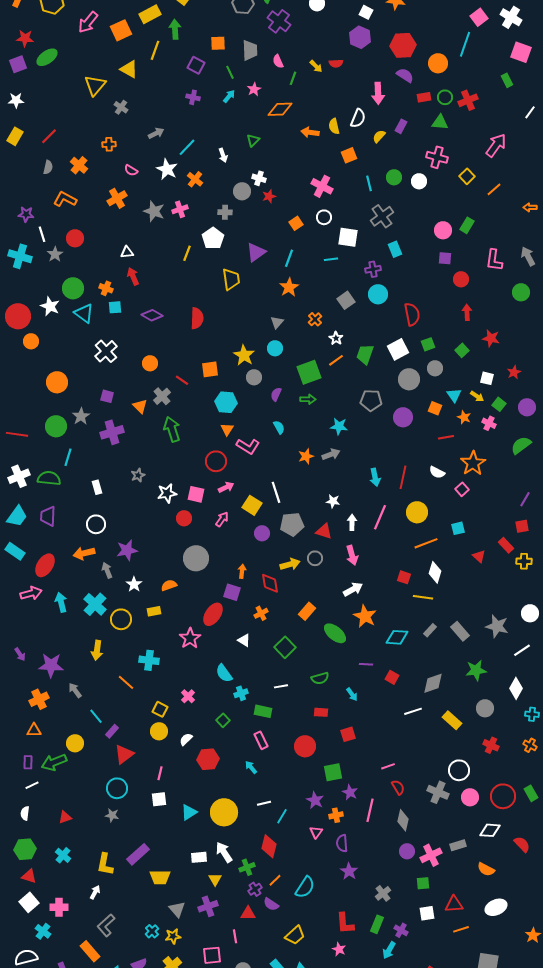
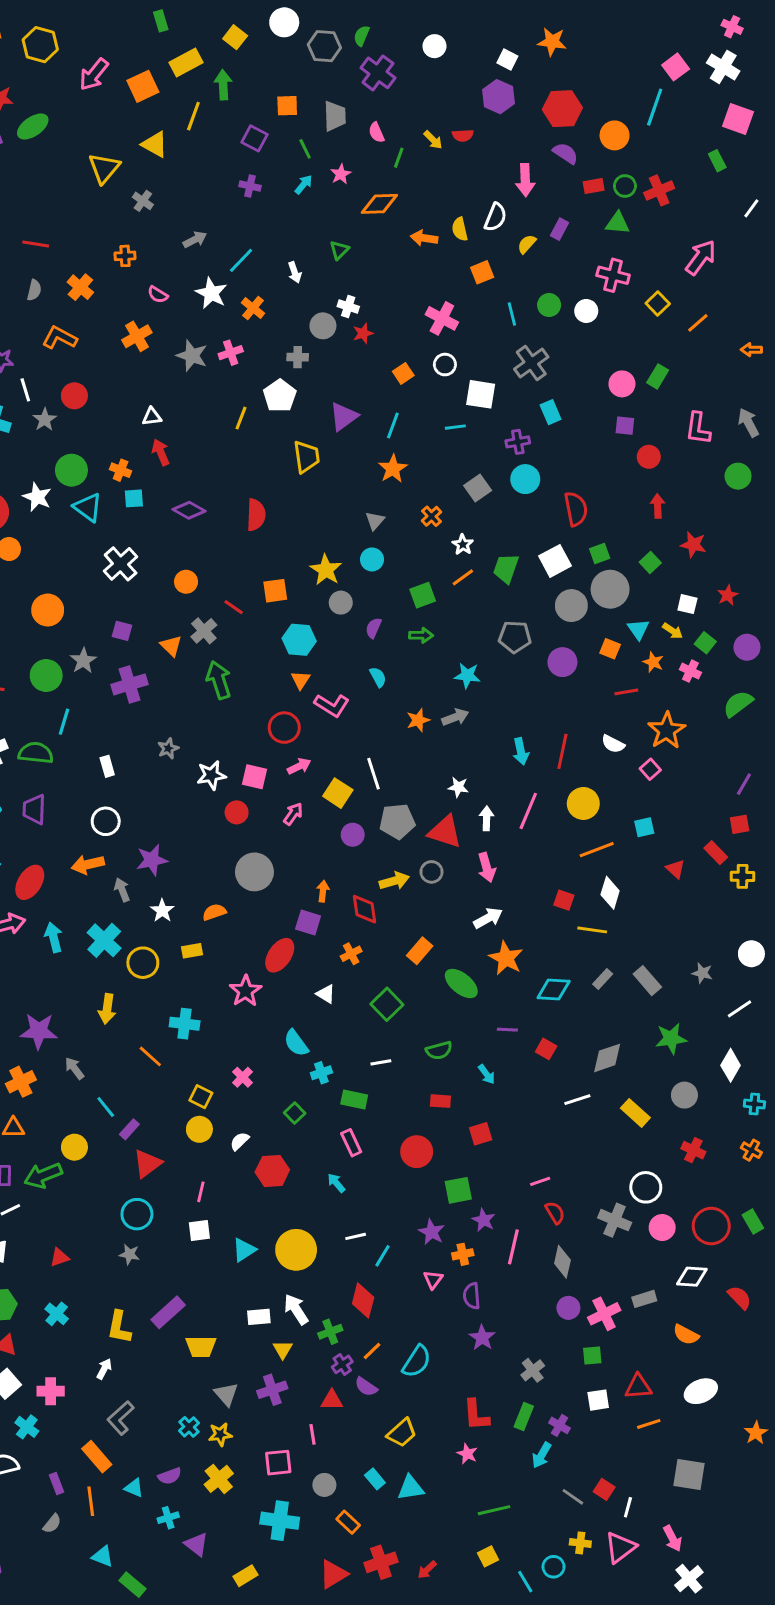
red line: (49, 136) -> (36, 244), turned 54
gray circle: (435, 368) -> (610, 589), size x1.6
green square: (309, 372) -> (423, 595), size x0.7
red triangle: (324, 531) -> (445, 832), size x1.4
gray star: (497, 626) -> (702, 973), size x0.6

